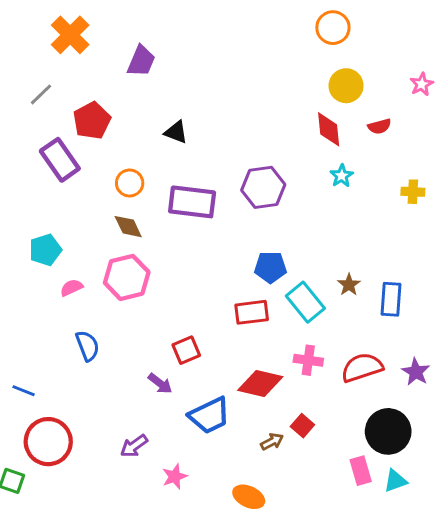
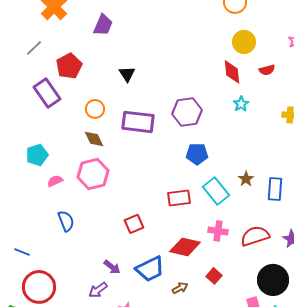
black triangle: (176, 132) -> (127, 74), turned 36
blue pentagon: (270, 267) -> (197, 154), moved
purple arrow: (160, 383) -> (112, 267), moved
brown arrow: (272, 442) -> (180, 288), moved

